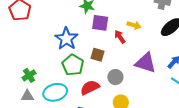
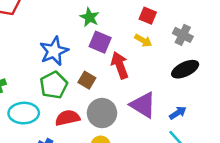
yellow arrow: (134, 25) -> (143, 41), moved
red arrow: (120, 37) -> (120, 65), size x1.5
gray circle: (115, 77) -> (102, 113), size x1.5

